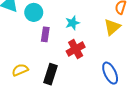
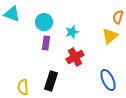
cyan circle: (34, 12) -> (44, 22), moved
yellow semicircle: (20, 70) -> (23, 87), moved, turned -70

